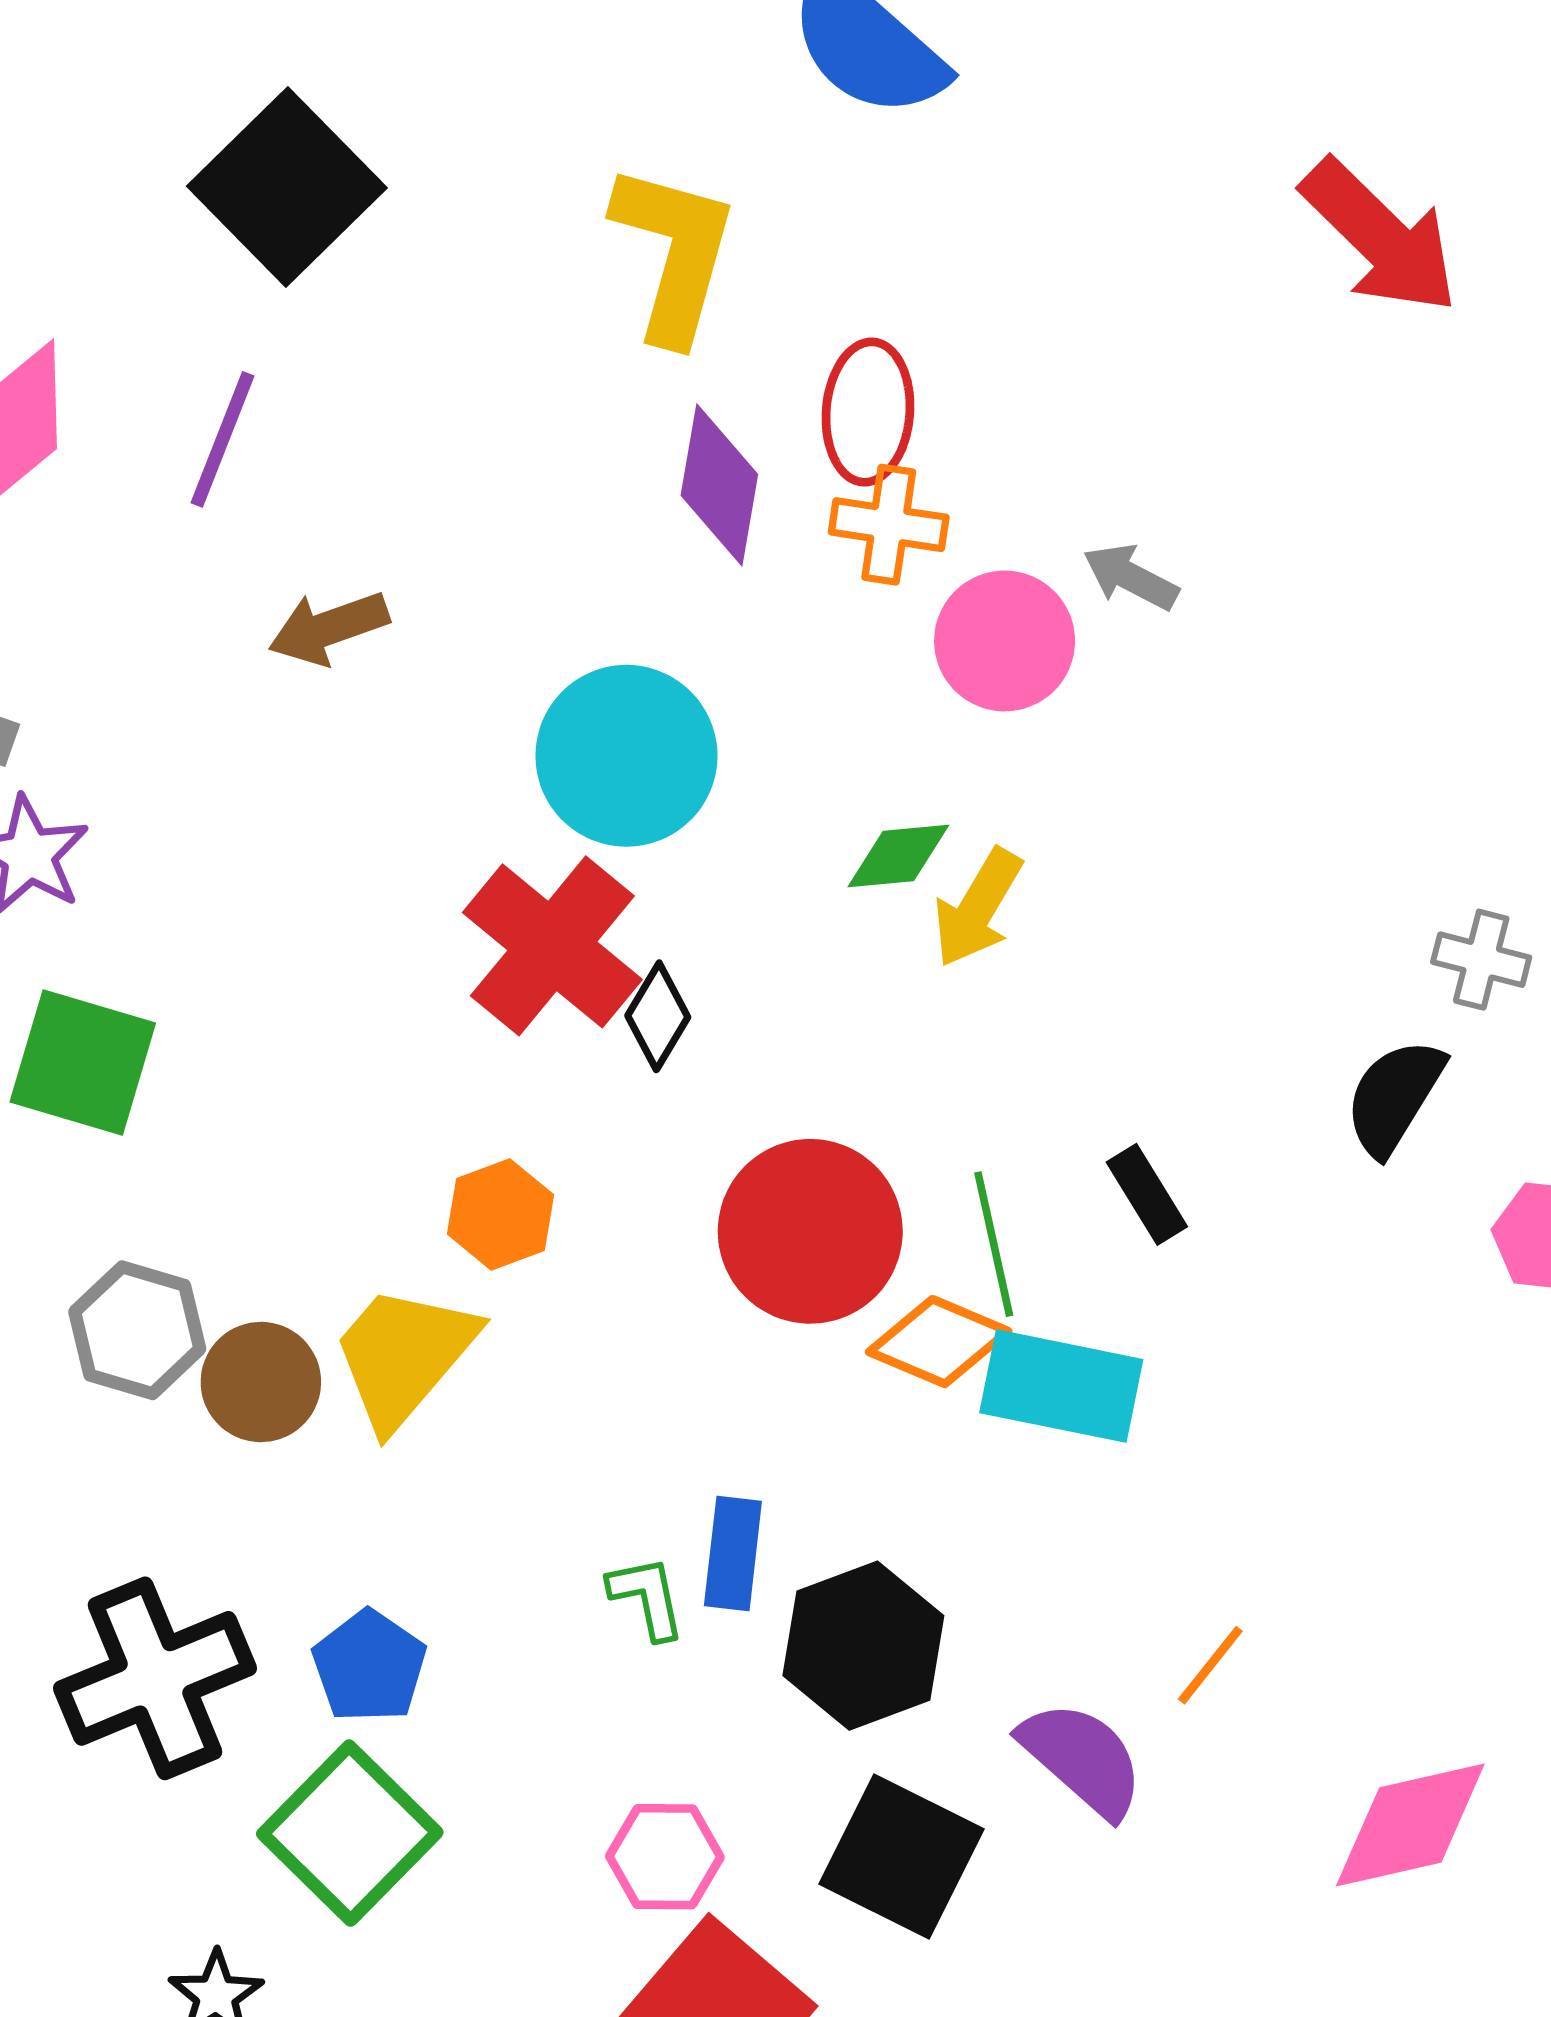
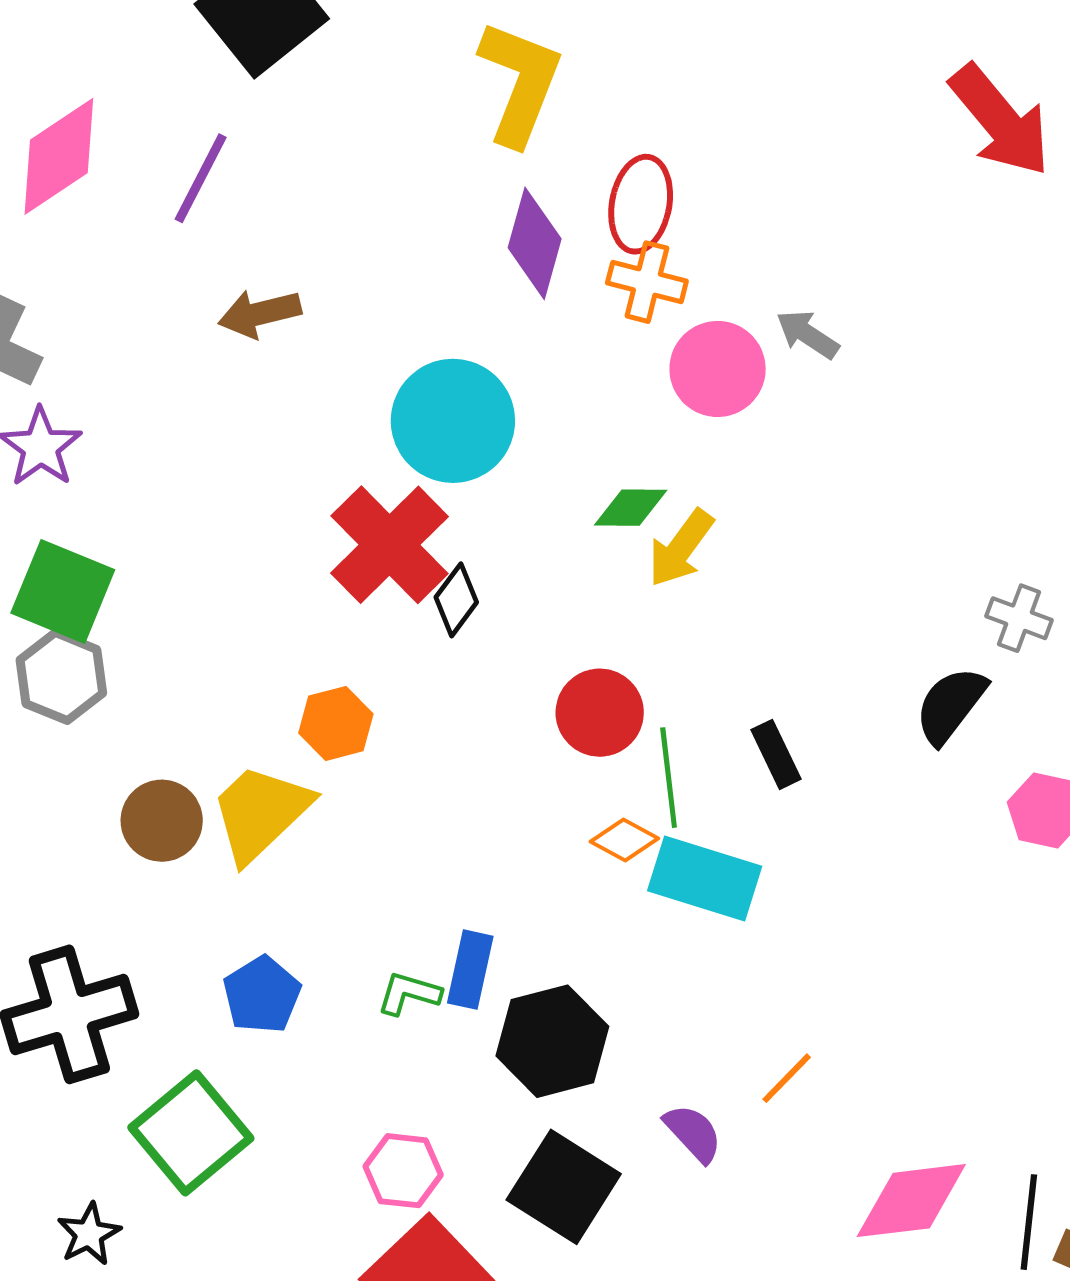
red circle: (810, 1231) -> (600, 713), moved, size x0.7
gray hexagon: (137, 1330) -> (61, 677), moved
orange diamond: (939, 1342) -> (624, 840), size x0.7
green L-shape: (647, 1597) -> (409, 993), turned -68
blue pentagon: (369, 1666) -> (262, 995), moved
purple semicircle: (1082, 1759) -> (693, 1133), size x0.7

